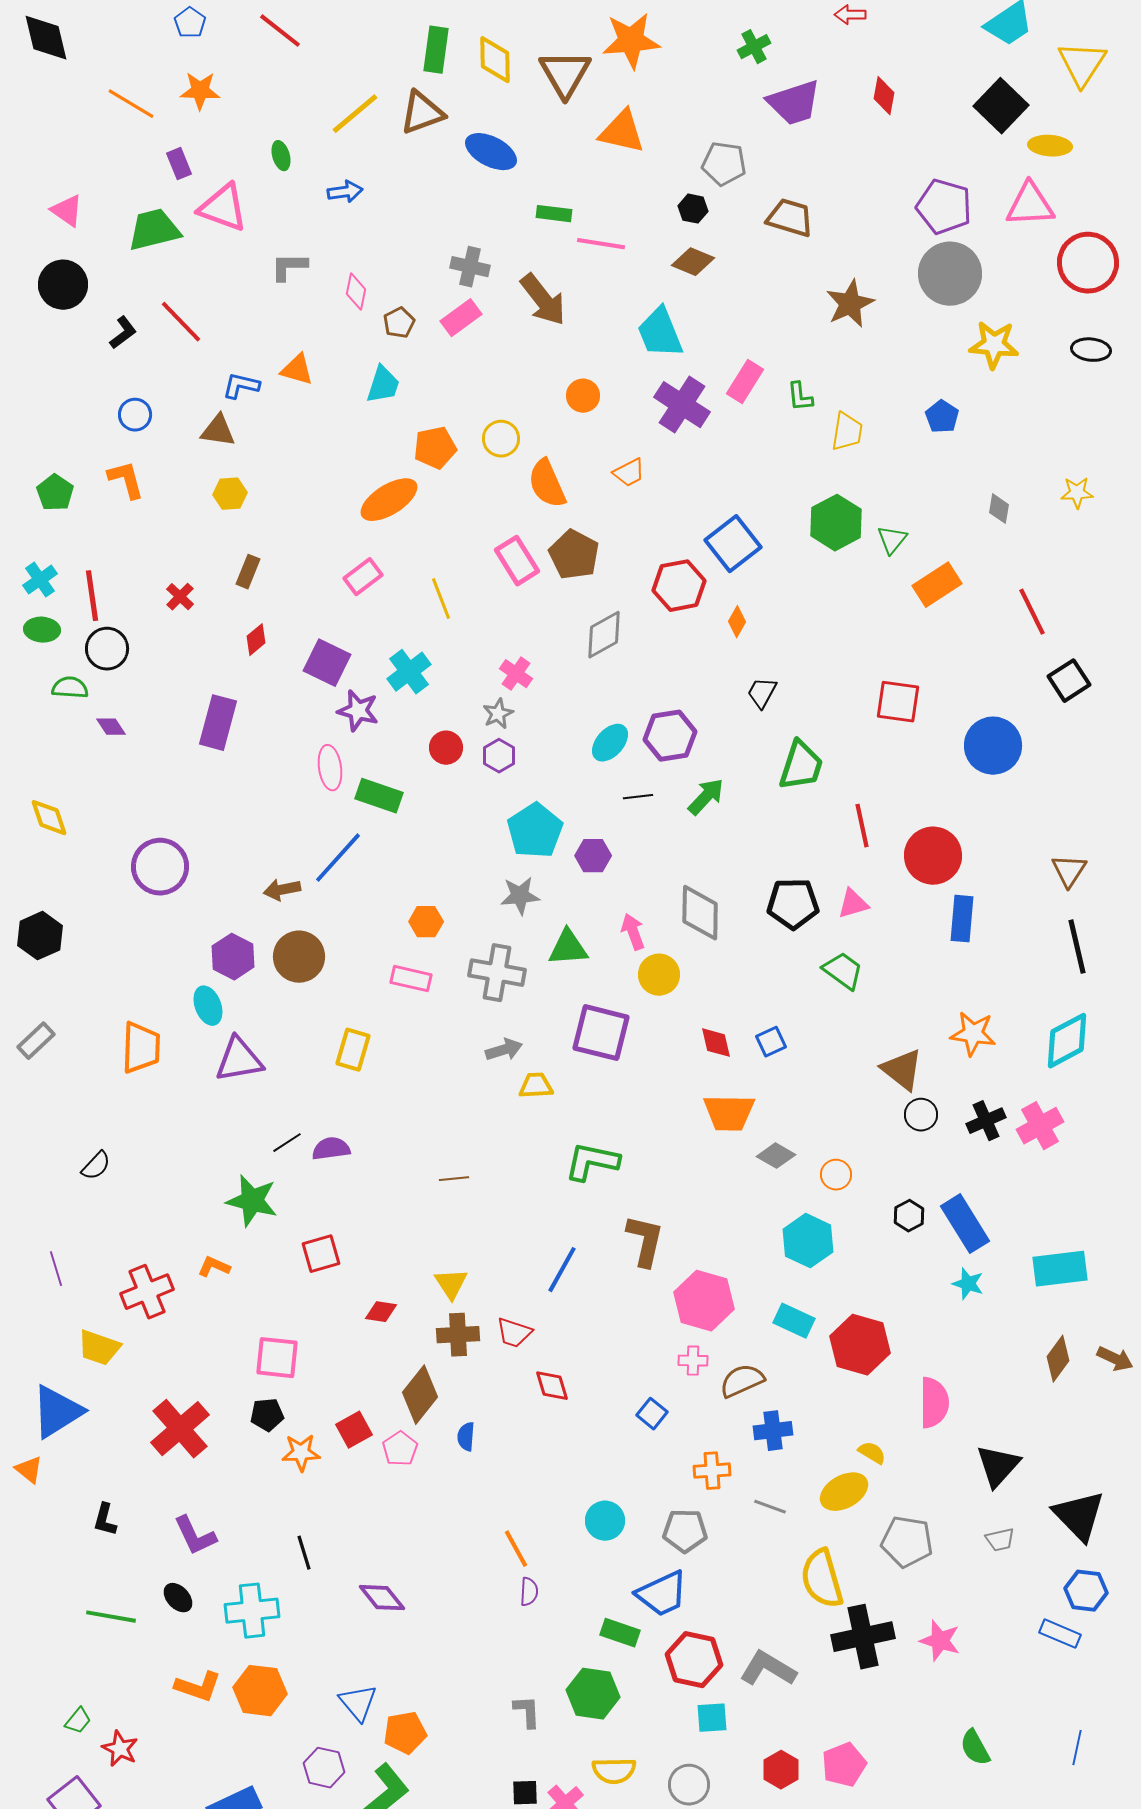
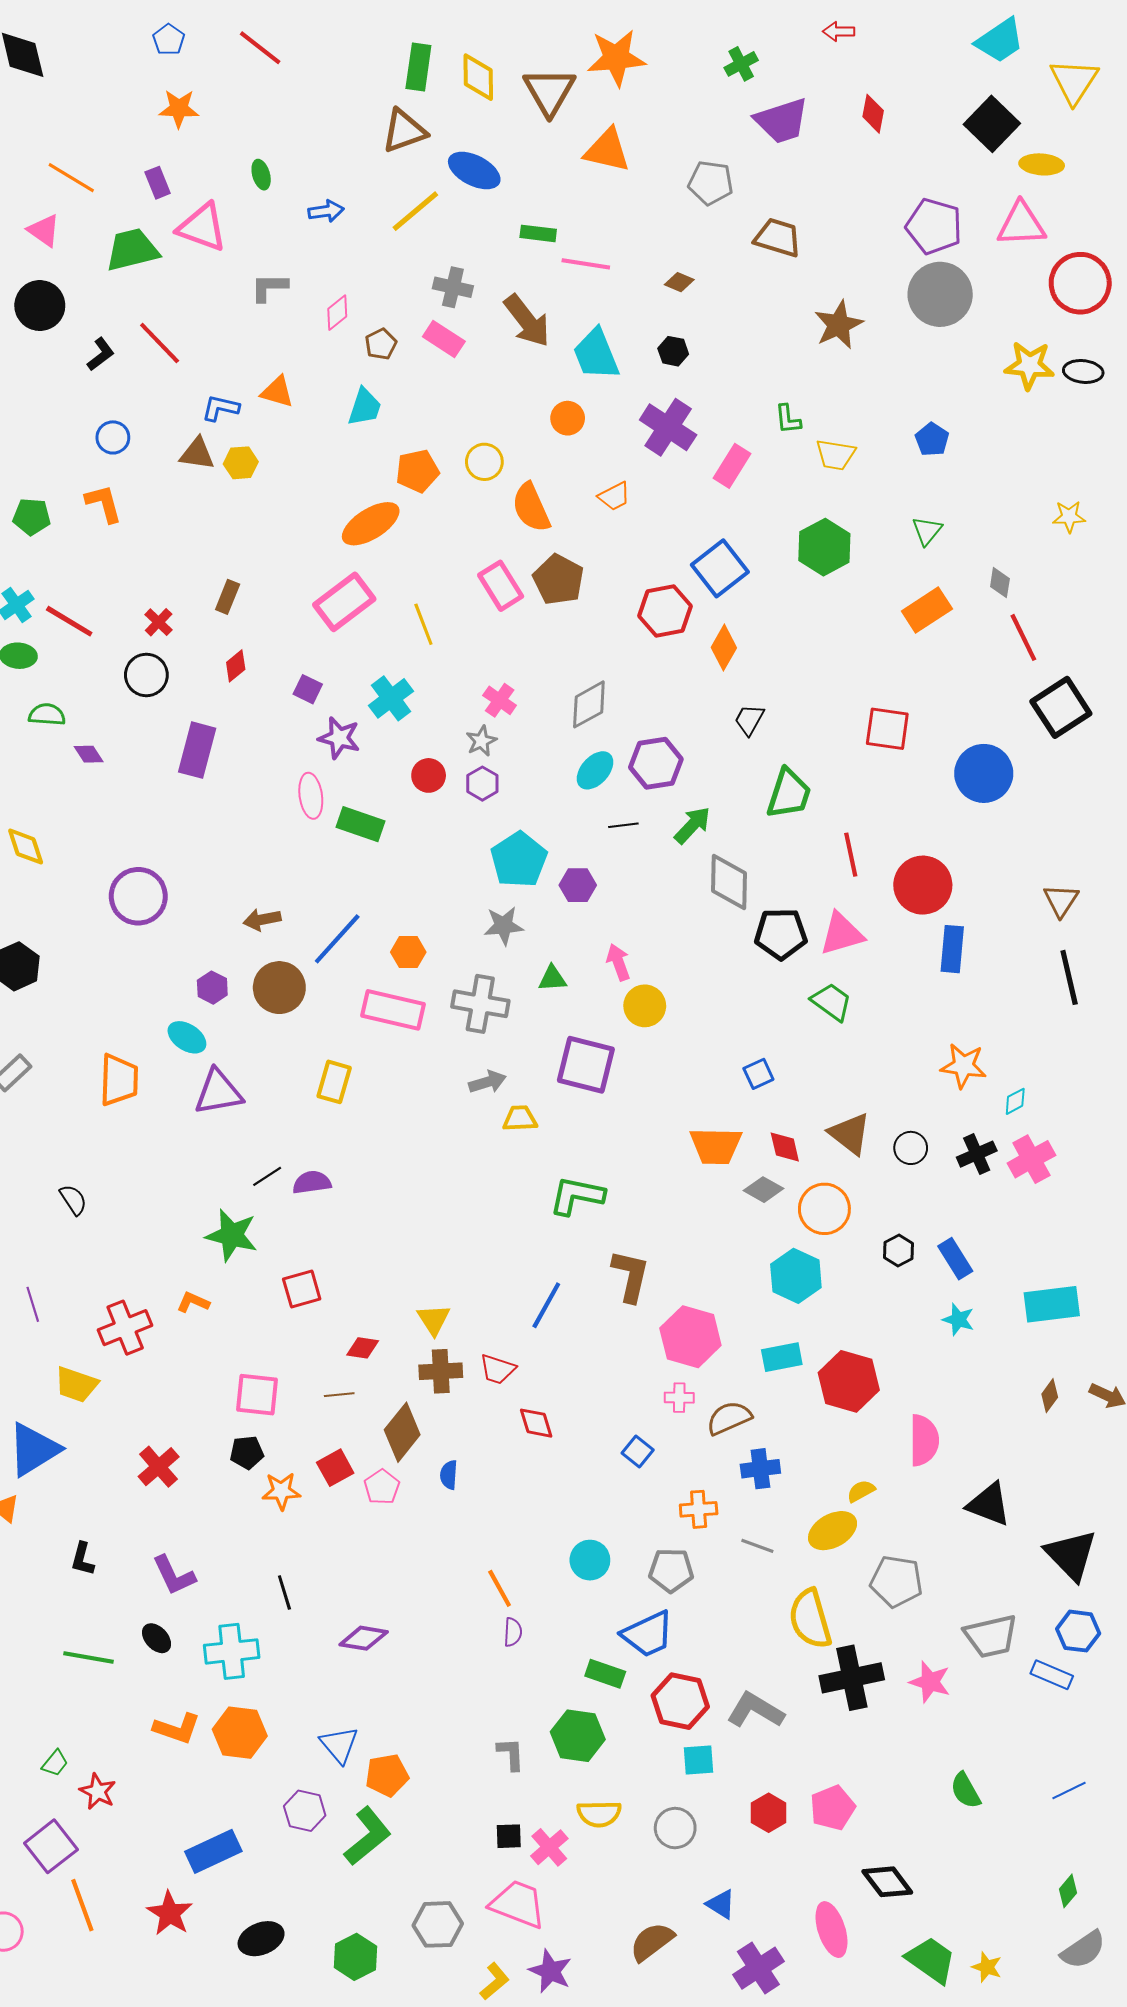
orange line: (131, 104) -> (71, 178), moved
yellow line: (355, 114) -> (415, 211), moved
black hexagon: (693, 209) -> (673, 351), moved
brown diamond: (693, 262) -> (679, 282), size x0.7
pink diamond: (356, 292) -> (337, 313), turned 39
pink rectangle: (461, 318) -> (444, 339), turned 69
cyan trapezoid: (660, 333) -> (596, 354), moved
yellow star: (994, 345) -> (1029, 365), moved
pink rectangle: (745, 382) -> (732, 466), moved
yellow trapezoid: (847, 432) -> (836, 455), turned 90
green pentagon: (55, 493) -> (32, 517), turned -30
yellow hexagon: (230, 494) -> (241, 463), moved
gray diamond: (999, 509) -> (1000, 583), moved
green triangle: (892, 540) -> (927, 531), moved
pink rectangle: (363, 577) -> (344, 602), size x1.5
red line: (92, 596) -> (69, 621), turned -51
orange diamond: (737, 622) -> (724, 648), size x1.4
gray diamond: (604, 635) -> (589, 704), moved
black circle: (107, 649) -> (146, 675), moved
purple square: (327, 663) -> (308, 689), size x0.6
black square: (1069, 681) -> (1061, 707), size x1.4
blue line: (338, 858) -> (337, 939), moved
pink triangle: (853, 904) -> (842, 934), size x1.4
gray diamond: (700, 913) -> (729, 882), moved
green triangle: (568, 948) -> (552, 978), size x0.7
purple hexagon: (233, 957) -> (212, 988), size x0.7
pink rectangle: (411, 979) -> (393, 1010), size x1.5
cyan ellipse: (208, 1006) -> (187, 1037), turned -36
cyan diamond: (1067, 1041) -> (1015, 1101), moved, size x0.5
red diamond: (716, 1043) -> (785, 1147), moved
brown triangle: (902, 1070) -> (850, 1134), moved
black semicircle: (96, 1166) -> (73, 1200), turned -76
orange circle: (836, 1175) -> (824, 1209), size x1.6
brown line: (454, 1179) -> (339, 1395), moved
blue rectangle: (965, 1224) -> (955, 1259), size x0.7
cyan rectangle: (794, 1321) -> (782, 1357), turned -36
brown diamond: (1058, 1359) -> (1050, 1396), size x0.7
red cross: (180, 1429) -> (159, 1467), size x0.7
yellow semicircle: (872, 1453) -> (861, 1491), turned -60
black triangle: (998, 1466) -> (989, 1504), turned -51
gray trapezoid: (1000, 1540) -> (991, 1636), moved, size x1.8
purple diamond: (382, 1598) -> (364, 1638), turned -42
blue line: (1077, 1748) -> (1069, 1790), turned 52

